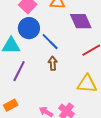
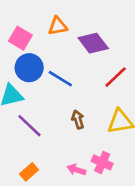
brown arrow: (53, 63) -> (78, 119), moved
purple line: (19, 71) -> (30, 126), turned -60

